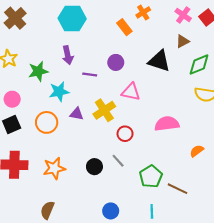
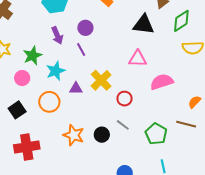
purple circle: (116, 62) -> (85, 28), moved
purple line: (90, 75) -> (81, 50), turned 64
pink triangle: (131, 92) -> (138, 59), moved
pink circle: (12, 99) -> (22, 78), moved
orange star: (54, 168) -> (74, 135), moved, turned -30
brown line: (178, 189) -> (186, 124), moved

